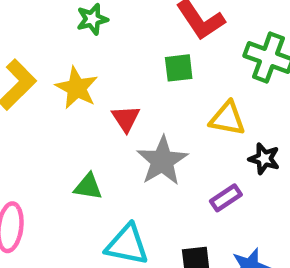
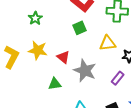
green triangle: (88, 187) -> (55, 84), moved

